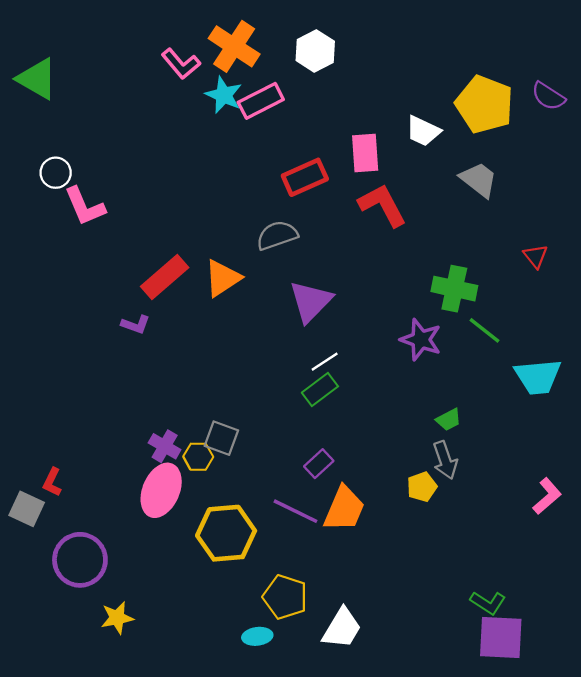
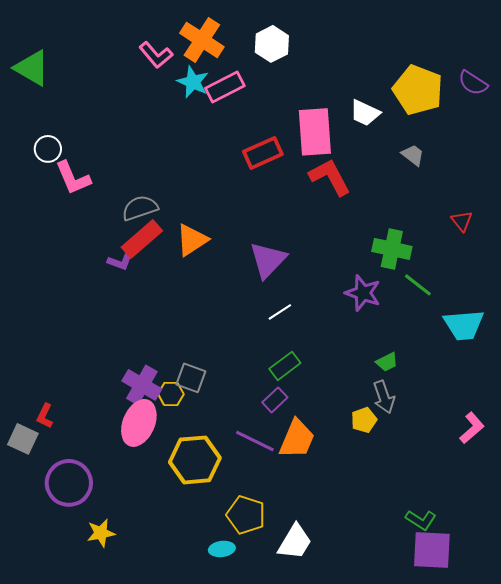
pink rectangle: (365, 153) -> (315, 132), size x1.4
gray trapezoid: (479, 180) -> (413, 155), size x0.7
gray semicircle: (277, 235) -> (140, 208), moved
purple L-shape: (136, 325) -> (120, 262), moved
green rectangle: (320, 389) -> (285, 366), moved
purple cross: (165, 446) -> (142, 385), size x1.4

